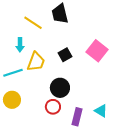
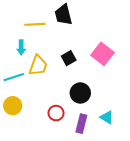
yellow line: (33, 23) -> (35, 24), turned -36
black circle: (60, 88) -> (80, 93), moved

